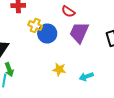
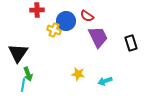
purple trapezoid: (79, 32) -> (98, 37), turned 130
blue circle: (47, 34) -> (66, 21), moved

